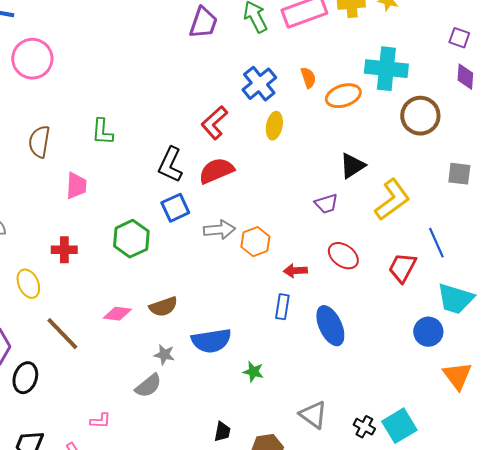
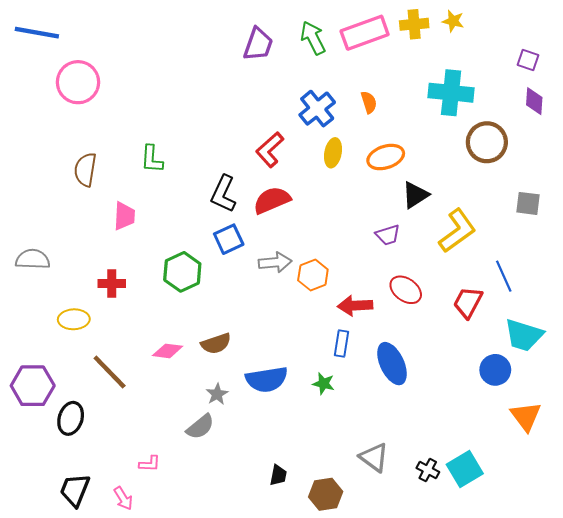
orange ellipse: (343, 96) -> (386, 157), moved
red arrow: (295, 271) -> (355, 306), size x1.4
yellow ellipse: (28, 284) -> (74, 319), turned -68
gray star: (164, 355) -> (217, 394), turned 30
green star: (253, 372) -> (324, 384), moved

